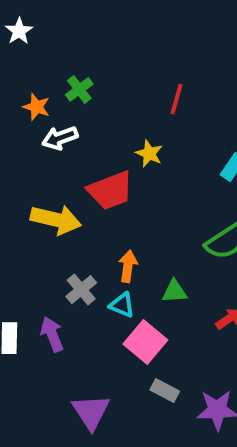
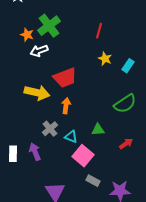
green cross: (79, 89) -> (49, 26), size x1.6
yellow star: (149, 154) -> (105, 59), moved
orange arrow: (128, 266) -> (66, 106), moved

